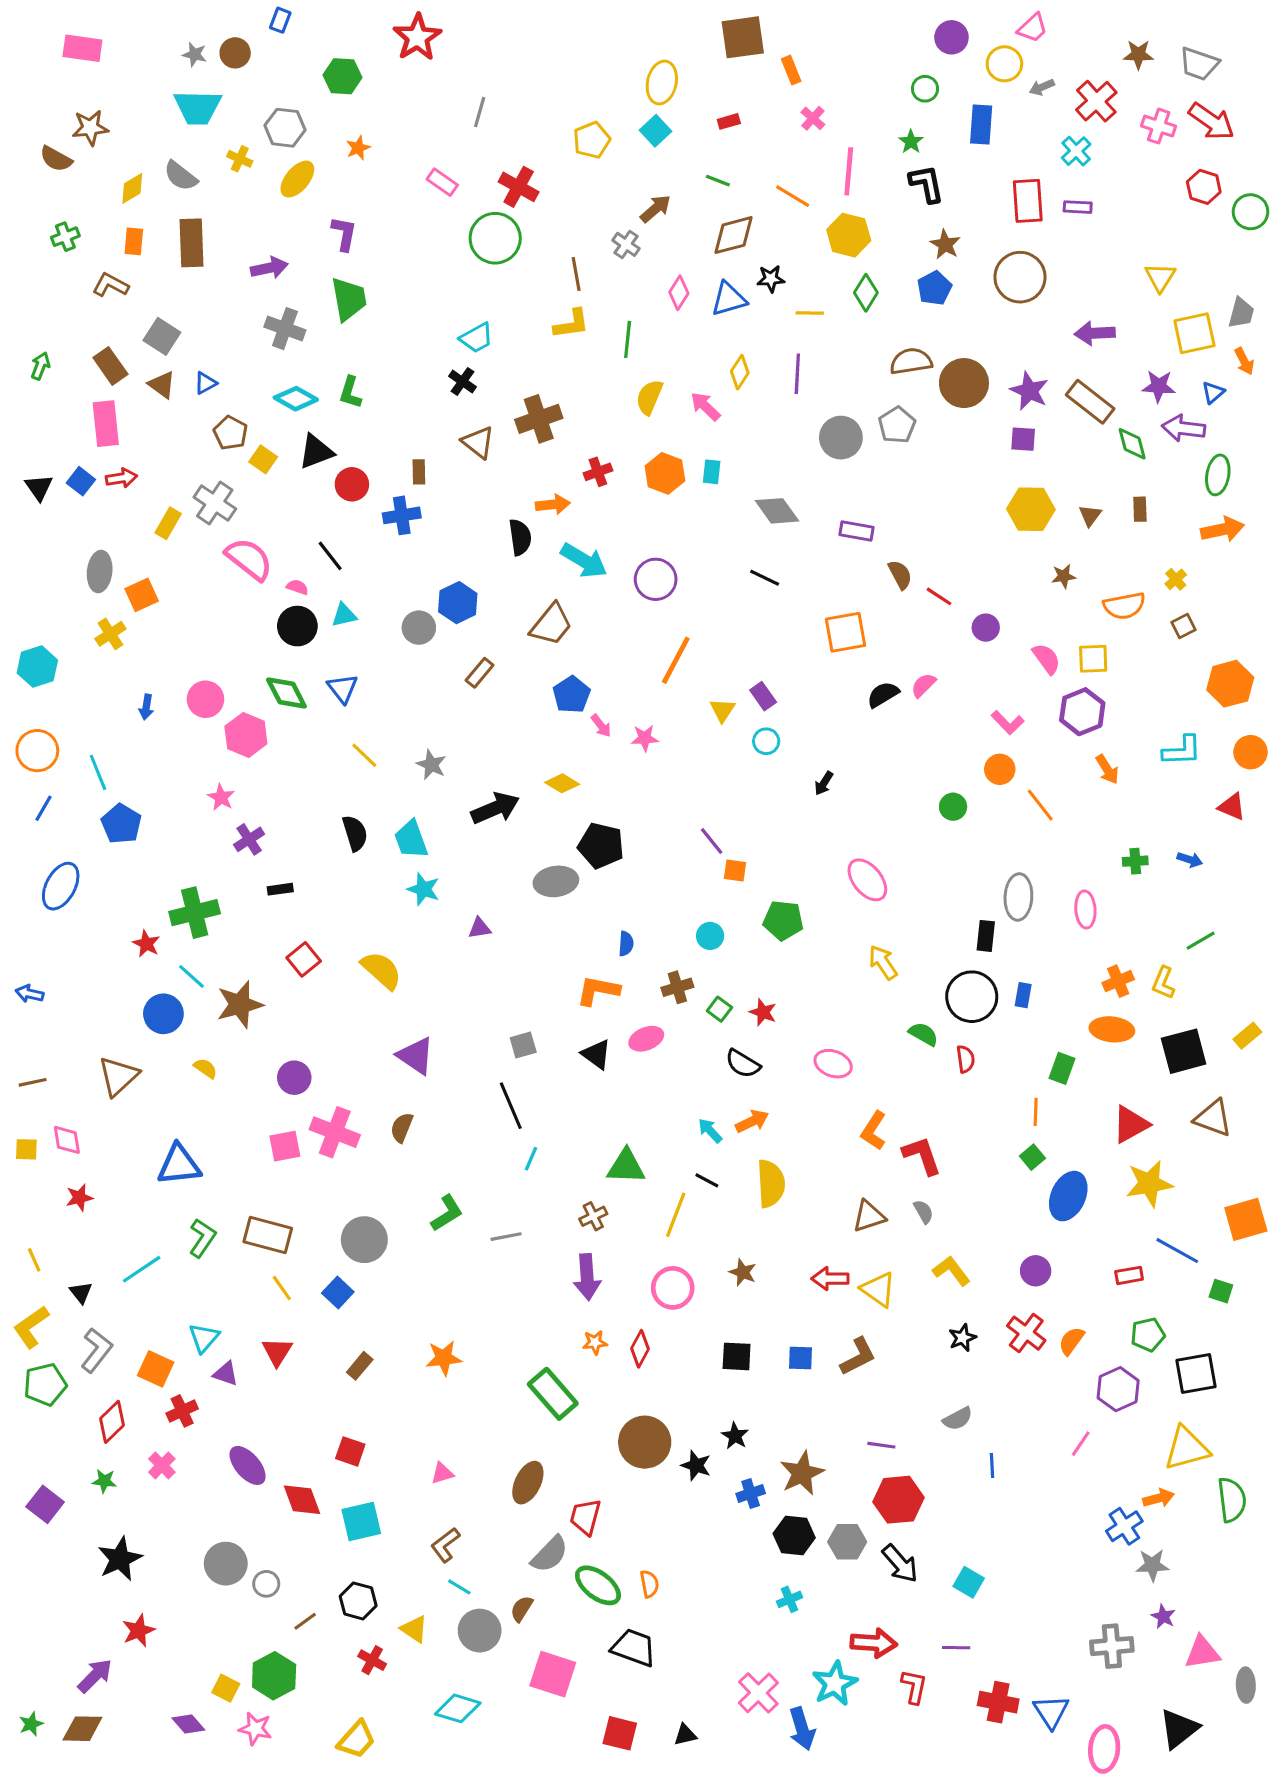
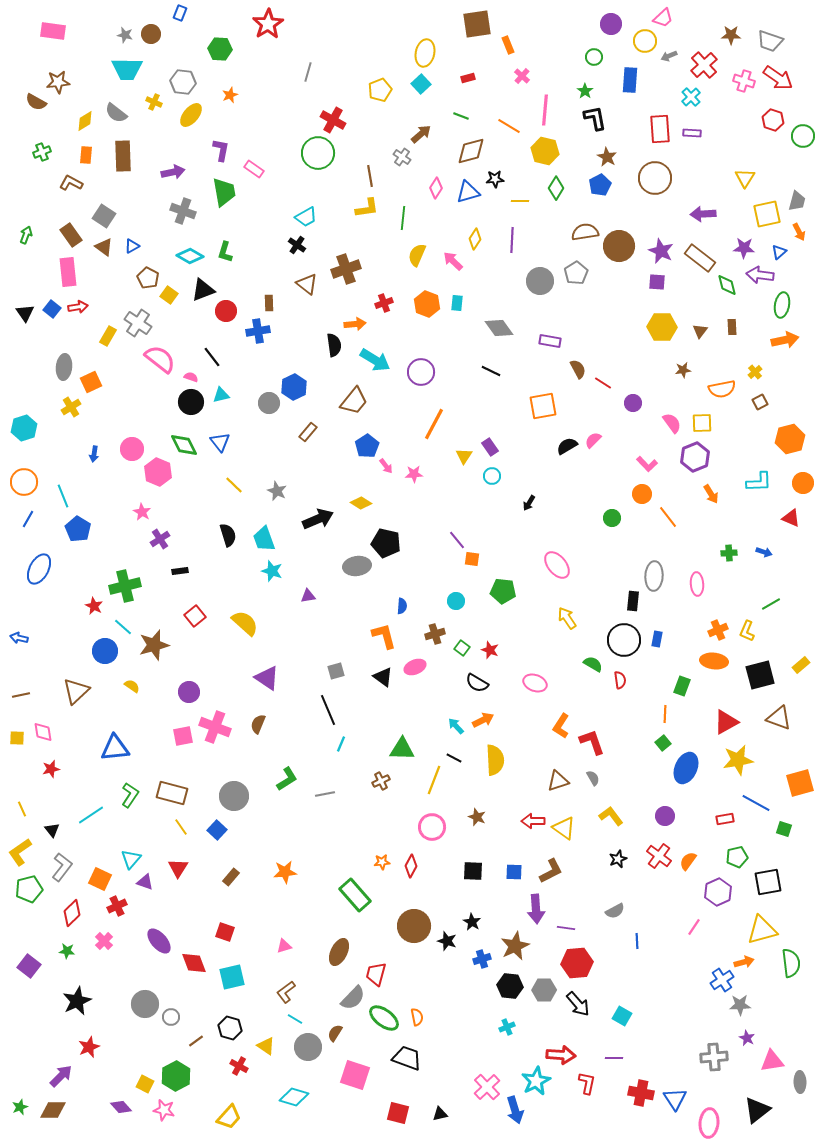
pink rectangle: (442, 182) -> (254, 169), moved
orange L-shape: (598, 990) -> (384, 636), turned 64
purple arrow: (587, 1277) -> (536, 909), moved

